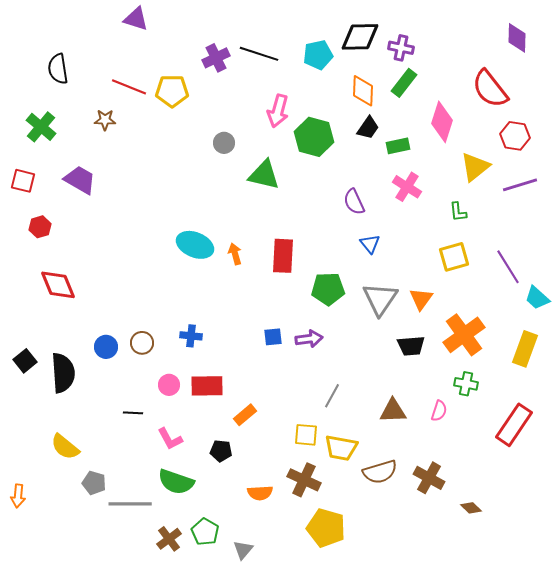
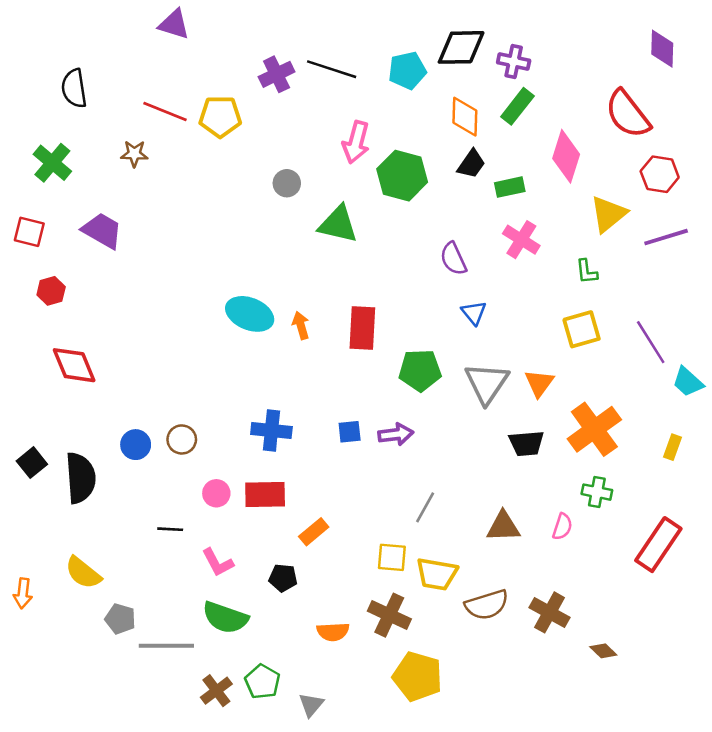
blue cross: (191, 336) -> (271, 431), moved, size x1.4
yellow rectangle: (525, 349) -> (672, 447), size x0.6
orange arrow: (18, 496) -> (23, 593), moved

